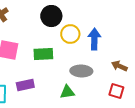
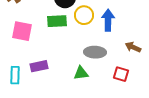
green rectangle: (43, 54) -> (57, 21), moved
red square: (116, 91) -> (121, 74), moved

